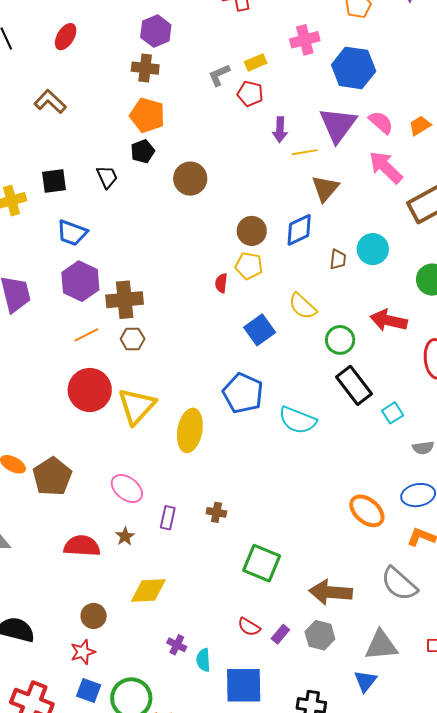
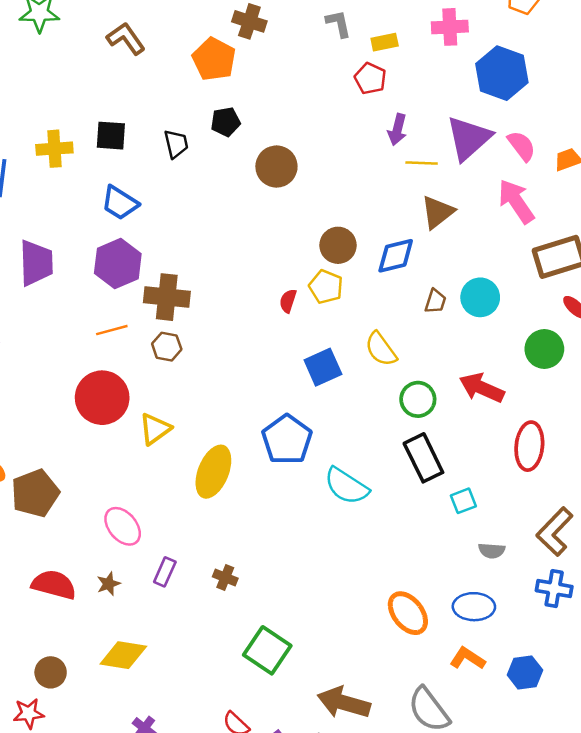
gray L-shape: (219, 75) -> (338, 24), moved, turned 90
orange pentagon: (147, 115) -> (214, 59), moved
yellow triangle: (137, 406) -> (155, 429), size x0.7

